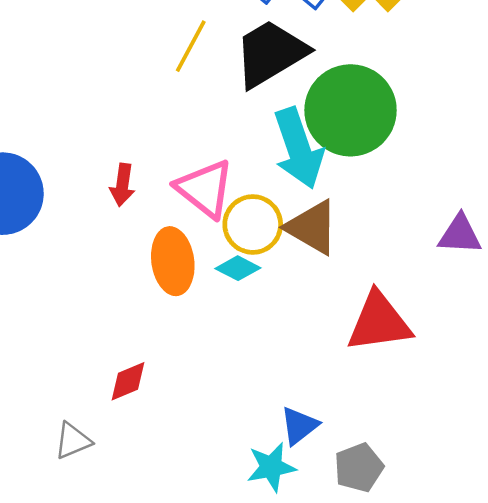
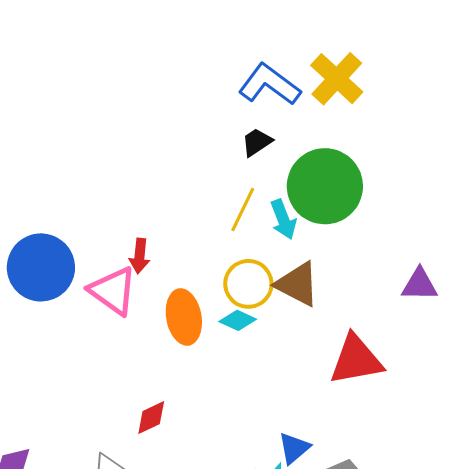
yellow line: (191, 46) -> (243, 210), moved
black trapezoid: (270, 53) -> (257, 142), size x0.5
cyan arrow: (298, 148) -> (283, 219), size x0.6
pink triangle: (205, 189) -> (113, 291), moved

